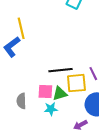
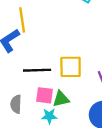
black line: (60, 70) -> (37, 70), moved
yellow square: (76, 83) -> (71, 67), moved

